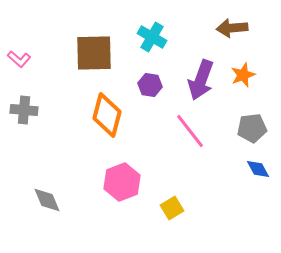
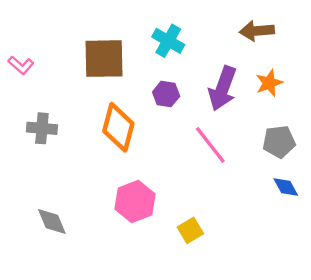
gray cross: (24, 110) -> (42, 128), moved

